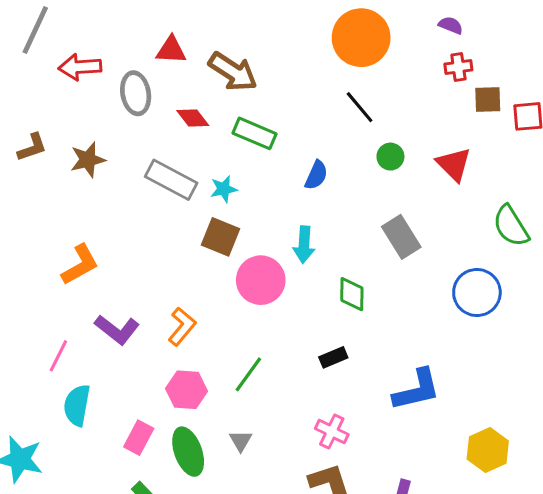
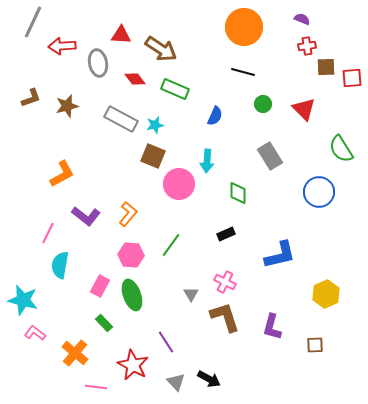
black line: (360, 107) -> (243, 72), turned -35
gray triangle: (241, 441) -> (191, 294), moved

